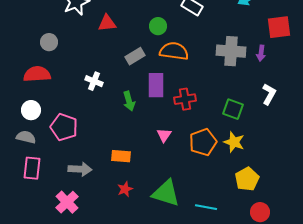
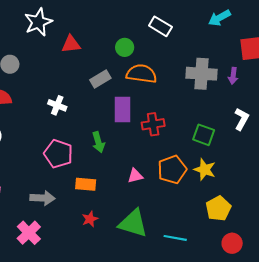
green arrow: (129, 101) -> (98, 142), moved
pink pentagon: (64, 127) -> (58, 154), moved
pink triangle: (164, 135) -> (135, 176), moved, turned 42

